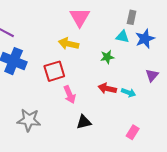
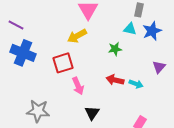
yellow arrow: (69, 44) -> (77, 36), turned -42
black triangle: (84, 122) -> (92, 113), turned -42

